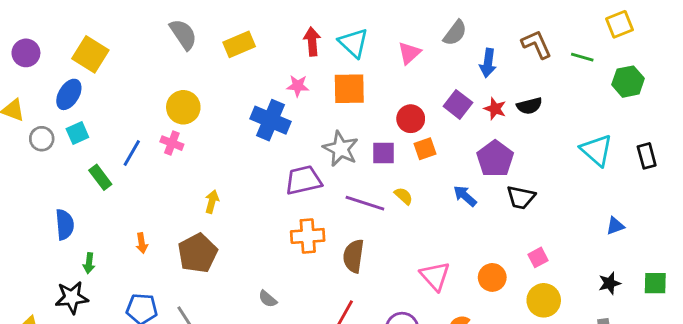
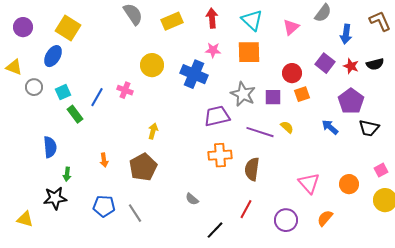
red arrow: (312, 41) -> (212, 18), moved
yellow circle: (183, 107) -> (152, 65), moved
cyan square: (77, 133) -> (63, 92), moved

